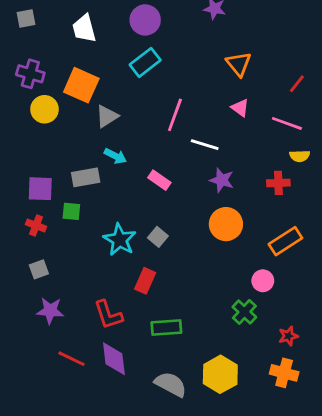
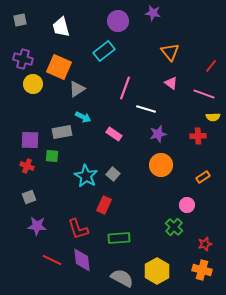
purple circle: (145, 20) -> (118, 21), moved
purple star: (222, 180) -> (158, 134), turned -30
orange rectangle: (285, 241) -> (203, 177), size x0.6

